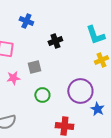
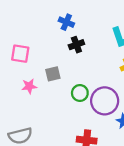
blue cross: (26, 21) -> (66, 22), moved
green circle: (42, 95) -> (80, 93), moved

